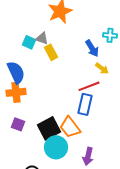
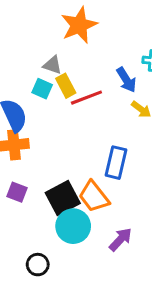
cyan square: (29, 42) -> (42, 89), moved
red line: (89, 86) -> (86, 98), moved
purple arrow: (88, 156) -> (120, 239), turned -150

